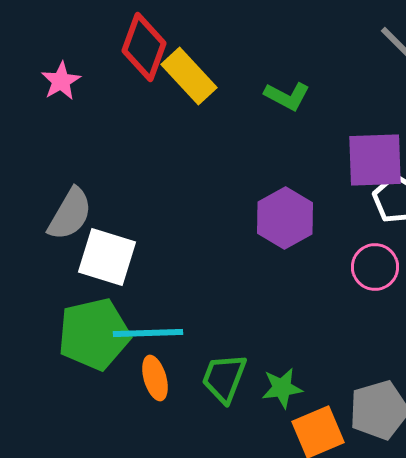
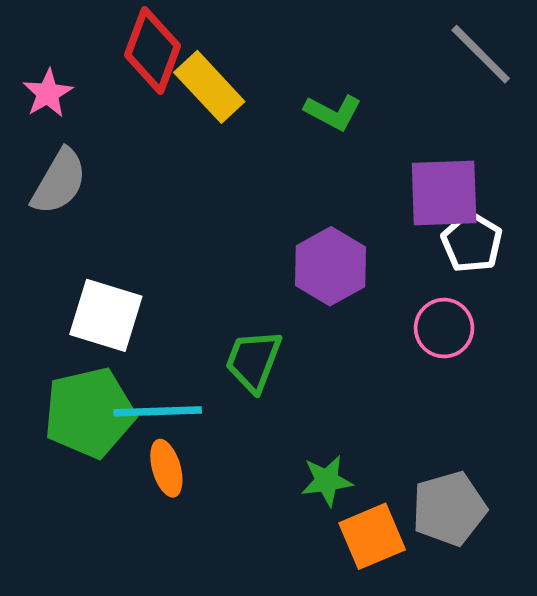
gray semicircle: (70, 214) -> (59, 182), moved
green trapezoid: (224, 378) -> (253, 361), moved

